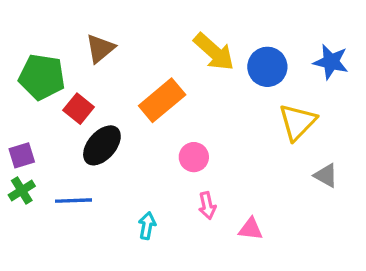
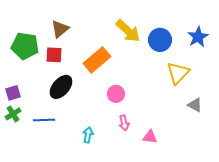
blue star: (331, 62) -> (198, 37), turned 30
red square: (79, 109) -> (54, 55), moved, turned -36

